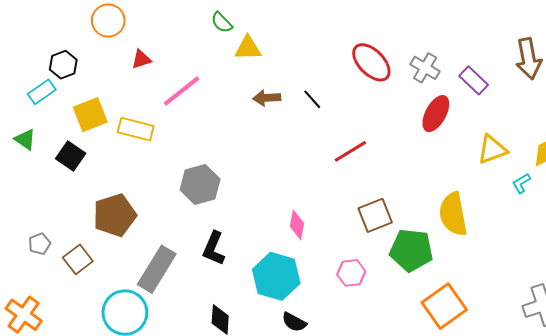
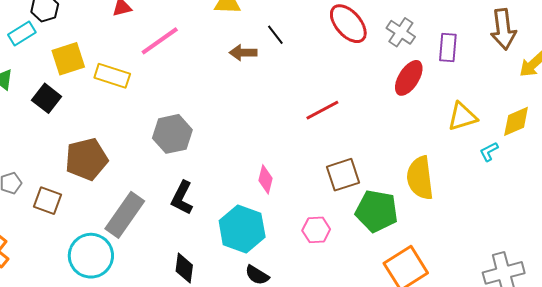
purple rectangle: (474, 80) -> (448, 48), turned 48
black line: (312, 99) -> (275, 35), moved
brown square: (78, 259) -> (48, 201), turned -36

